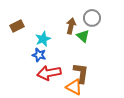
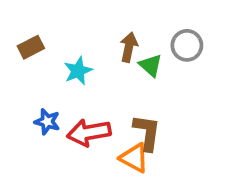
gray circle: (92, 18) -> (187, 45), moved
blue star: (39, 55) -> (47, 122), moved

